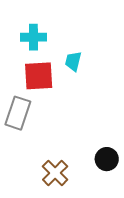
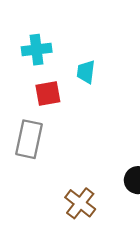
red square: (39, 76) -> (48, 94), size x0.7

